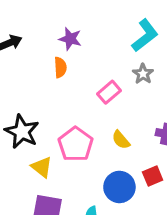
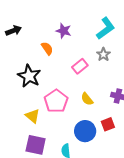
purple star: (70, 39) -> (64, 31), moved
orange semicircle: (60, 67) -> (47, 48), turned -32
black star: (22, 132) -> (29, 76), moved

